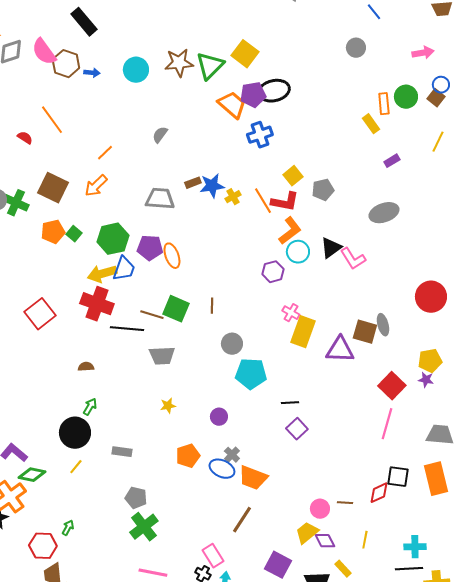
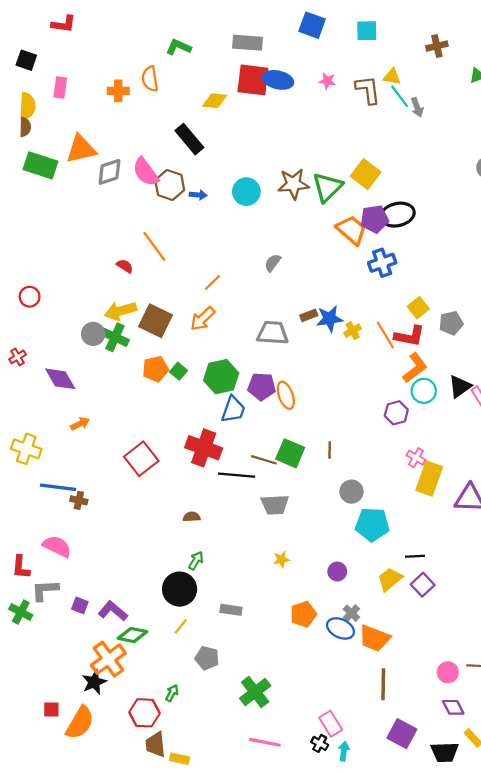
yellow arrow: (102, 274) -> (120, 311), moved
gray pentagon: (136, 498) -> (207, 658), moved
brown line: (242, 520) -> (383, 684), moved, turned -32
yellow trapezoid: (307, 533) -> (390, 579), moved

